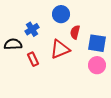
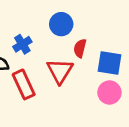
red triangle: (60, 49) -> (60, 71), turned -35
red rectangle: (33, 59) -> (24, 84), size x1.5

